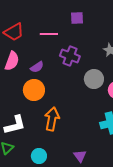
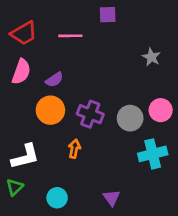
purple cross: (70, 56) -> (90, 114), moved
gray circle: (94, 79) -> (130, 118), moved
orange arrow: (52, 119) -> (74, 149), size x0.6

